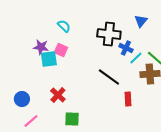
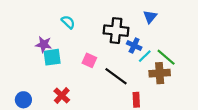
pink square: (61, 50) -> (89, 60), moved

